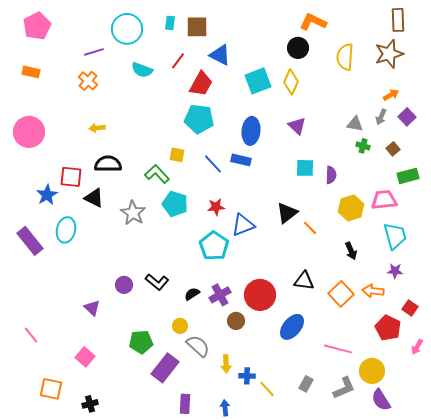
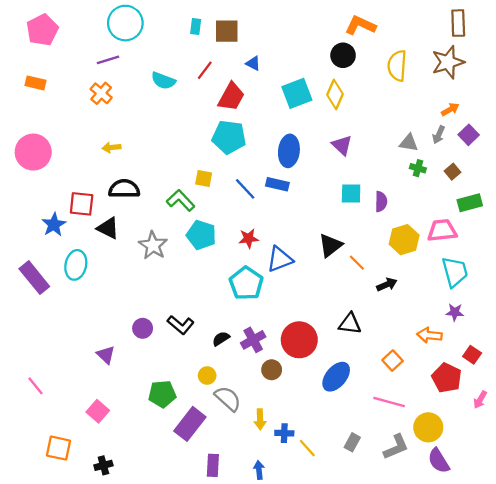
cyan circle: (127, 29) -> (125, 23), moved
blue triangle: (220, 55) -> (253, 63), size x0.6
black arrow: (351, 251) -> (387, 285), moved, turned -90
orange square: (341, 294) -> (393, 361), moved, size x0.7

